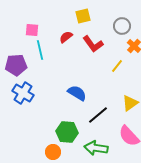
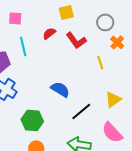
pink square: (32, 30) -> (15, 18), moved
yellow line: (117, 66) -> (100, 62), turned -56
green hexagon: (67, 132) -> (32, 120), moved

